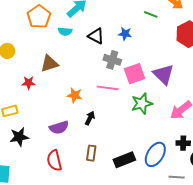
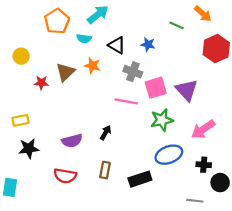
brown triangle: (49, 64) -> (65, 72), turned -30
red star: (29, 83) -> (41, 83), moved
orange star: (75, 95) -> (92, 66), moved
blue ellipse: (155, 154) -> (169, 155), moved, turned 35
red semicircle: (54, 160) -> (65, 176), turned -70

